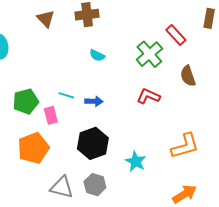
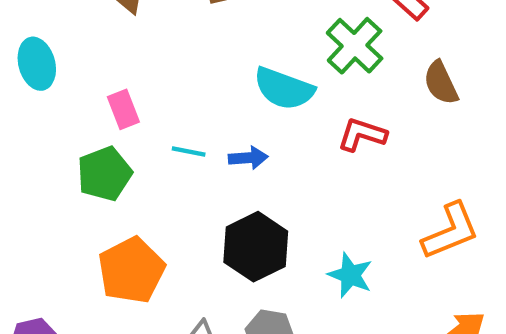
cyan semicircle: (97, 55) -> (284, 89), moved, size x1.8
pink rectangle: (51, 115) -> (123, 109), moved

